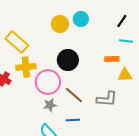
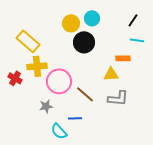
black circle: (68, 60) -> (84, 42), moved
yellow triangle: (125, 75) -> (111, 74), moved
gray star: (50, 105) -> (46, 106), moved
blue line: (73, 120) -> (75, 118), moved

